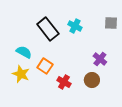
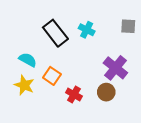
purple cross: (100, 59) -> (115, 68), size x1.5

